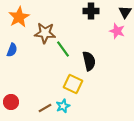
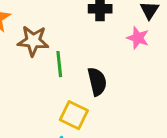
green line: (63, 49) -> (59, 64), turned 30

